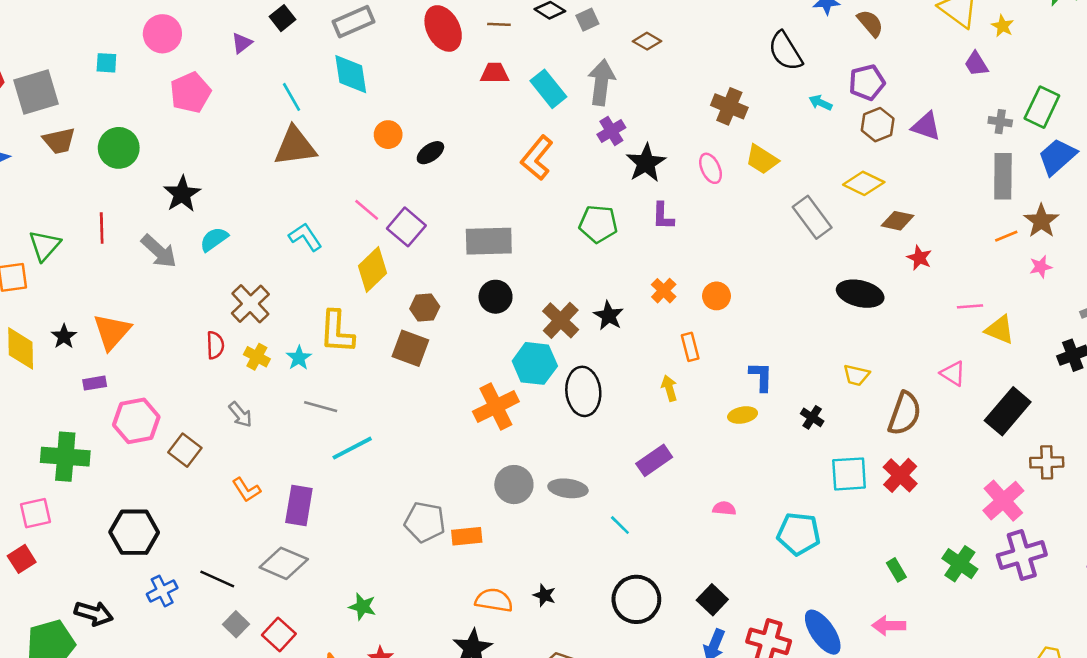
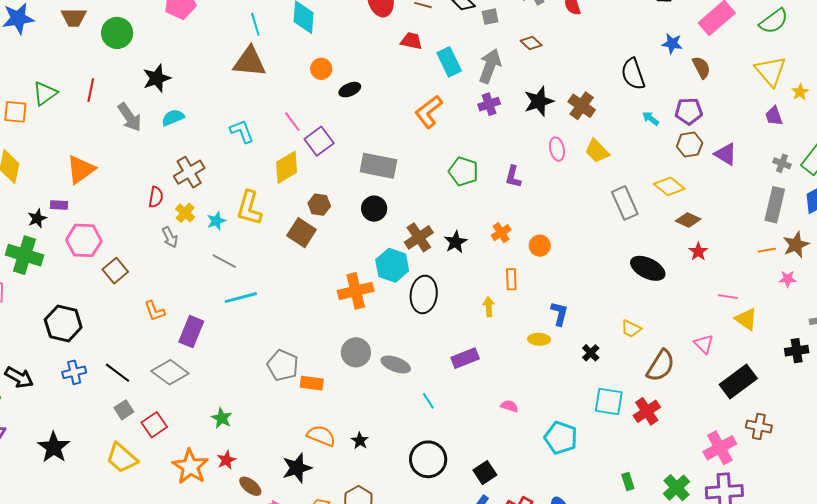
black star: (646, 163) -> (539, 101), moved
black star: (64, 336) -> (37, 218), moved
gray arrow: (240, 415) -> (170, 237), moved

